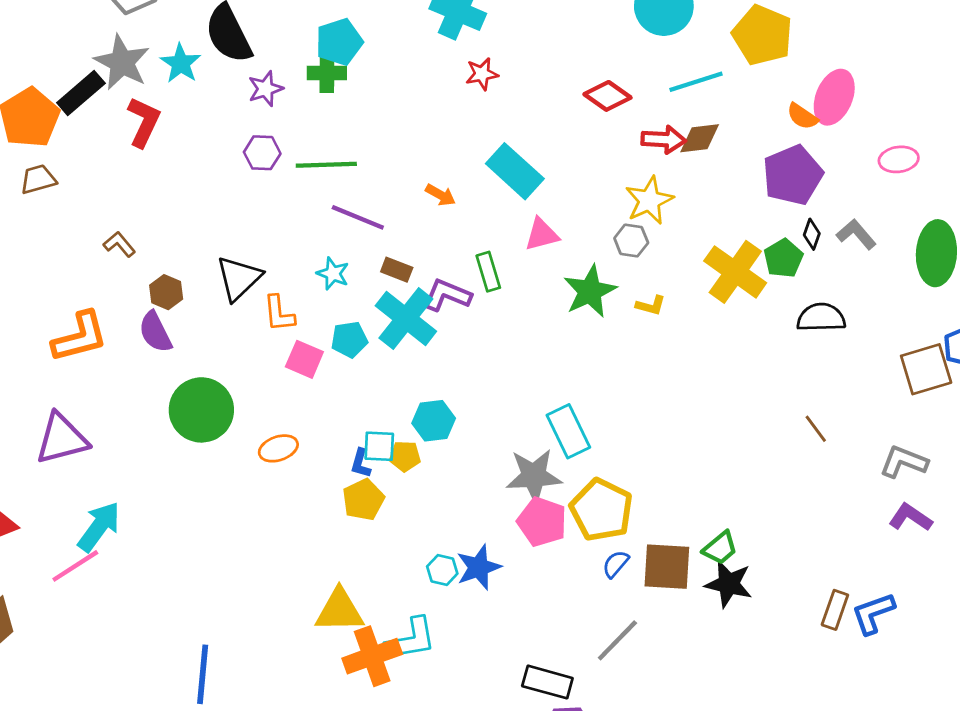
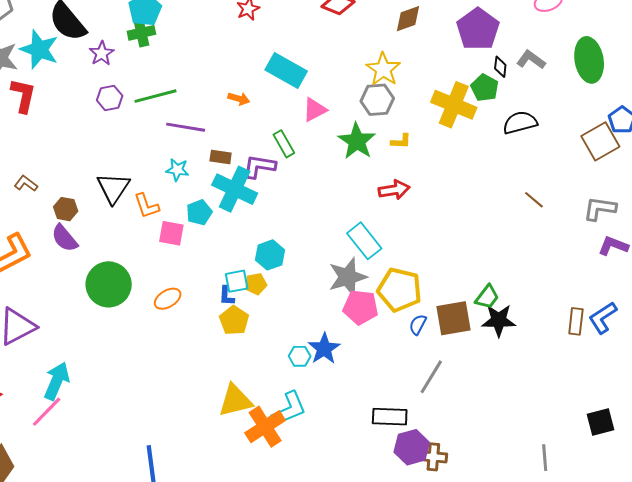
cyan star: (181, 63) -> (39, 49), size x1.4
red arrow: (664, 140) -> (394, 190), moved
gray hexagon: (631, 241) -> (377, 100), size x1.4

